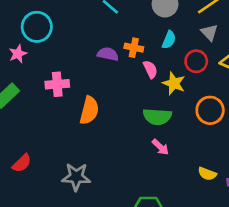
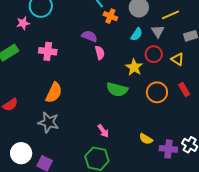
gray triangle: (209, 33) -> (158, 31), moved
orange cross: (134, 48) -> (110, 16), moved
pink semicircle: (150, 69) -> (100, 53), moved
orange semicircle: (89, 110) -> (54, 93), moved
pink arrow: (160, 147) -> (103, 131), moved

